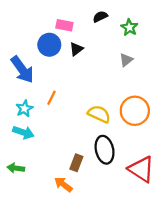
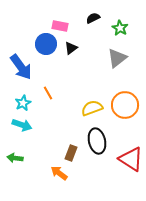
gray triangle: (126, 60) -> (117, 58), size x1.5
orange line: (51, 98) -> (48, 93), turned -56
yellow semicircle: (99, 114) -> (92, 108), turned -45

